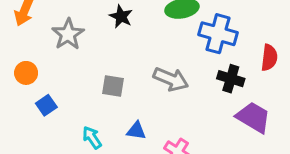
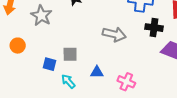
gray square: (113, 86) -> (70, 54), moved
blue square: (46, 105) -> (49, 64), moved, turned -32

